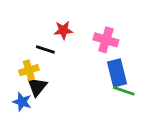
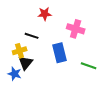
red star: (63, 30) -> (45, 14), moved
blue rectangle: (117, 73) -> (60, 53), moved

